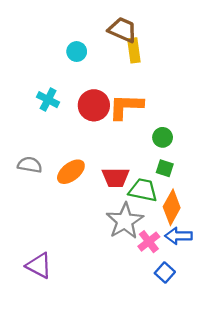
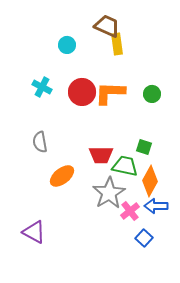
green circle: (163, 137) -> (152, 94), moved
gray semicircle: (30, 165) -> (40, 142), moved, turned -110
orange ellipse: (71, 172) -> (62, 176), moved

